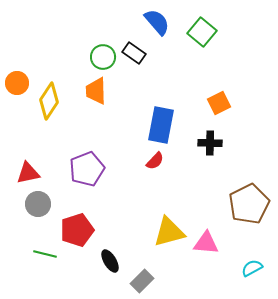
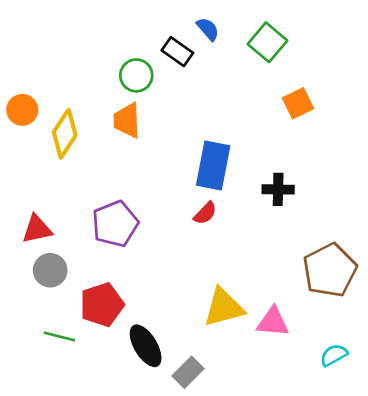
blue semicircle: (157, 22) -> (208, 29), size x0.7
black rectangle: (134, 53) -> (177, 52), moved
orange square: (219, 103) -> (298, 103), moved
black ellipse: (110, 261) -> (146, 346), size x1.4

